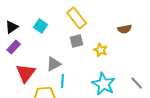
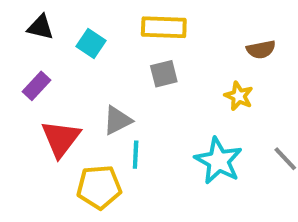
yellow rectangle: (77, 18) -> (164, 27), turned -50
black triangle: (12, 27) -> (40, 27), moved, turned 48
yellow star: (101, 50) -> (239, 96), moved

